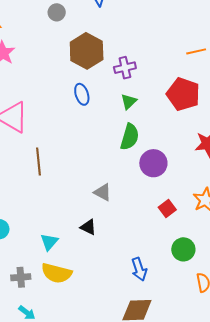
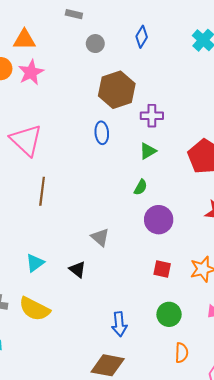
green semicircle: (130, 137) -> (141, 187), size x0.6
red square: (167, 209) -> (162, 269), turned 36
cyan triangle: (49, 242) -> (35, 263), moved

